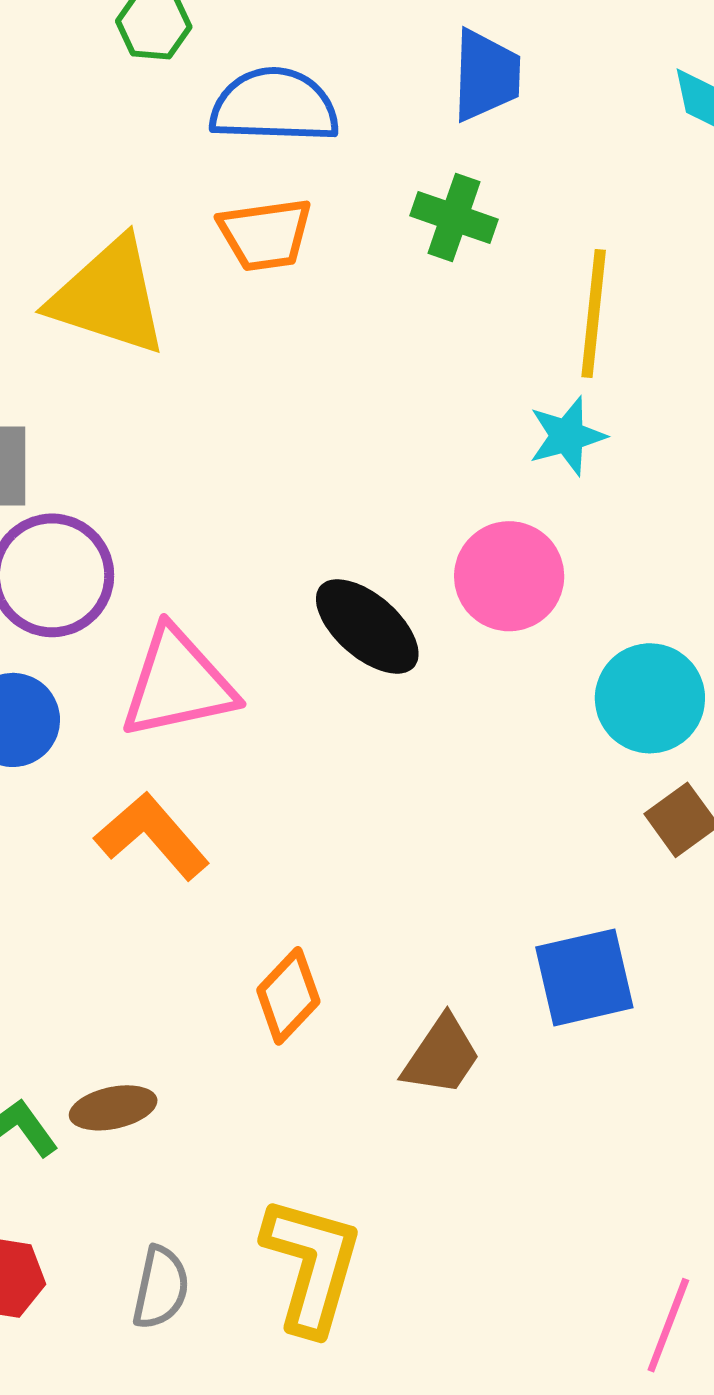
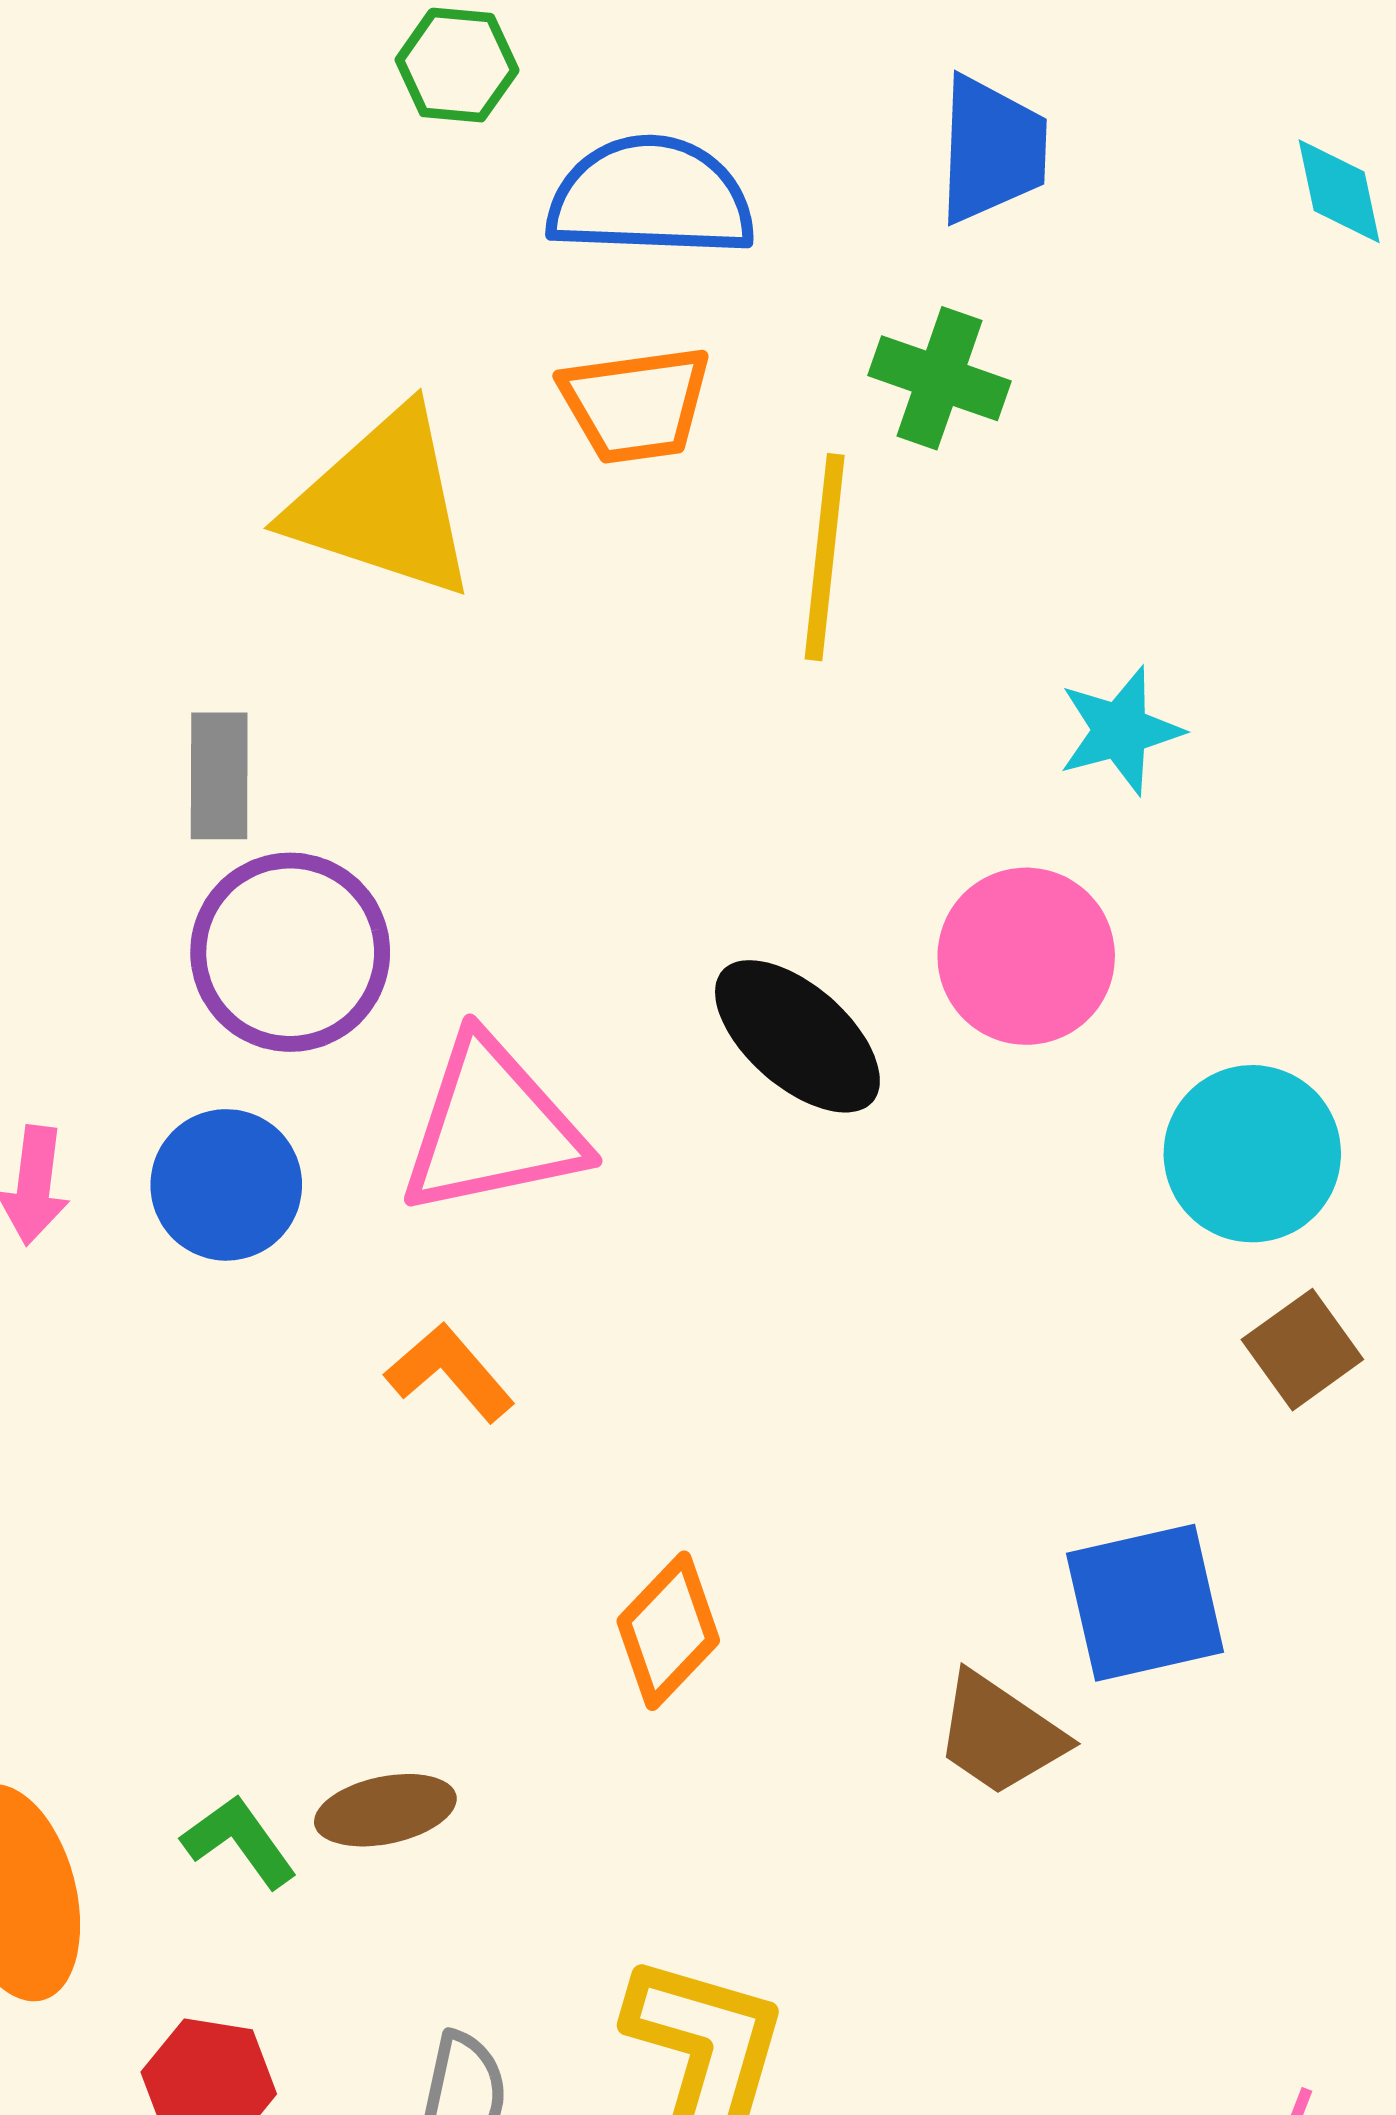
yellow line: (594, 313) -> (825, 557), moved
orange L-shape: (152, 836) -> (450, 1372), size x0.7
brown trapezoid: (442, 1056) -> (1000, 1734), moved, turned 90

